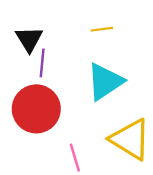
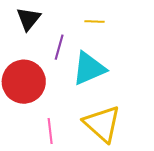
purple line: (42, 63) -> (59, 47), moved

